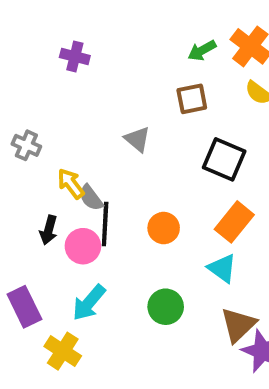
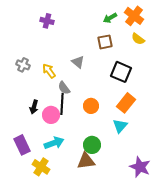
yellow arrow: (71, 184) -> (49, 71), moved
gray semicircle: (91, 198) -> (64, 88), moved
cyan triangle: (222, 268) -> (120, 126), turned 35
cyan arrow: (89, 303) -> (54, 143), turned -150
brown triangle: (238, 325) -> (86, 161), moved, turned 36

